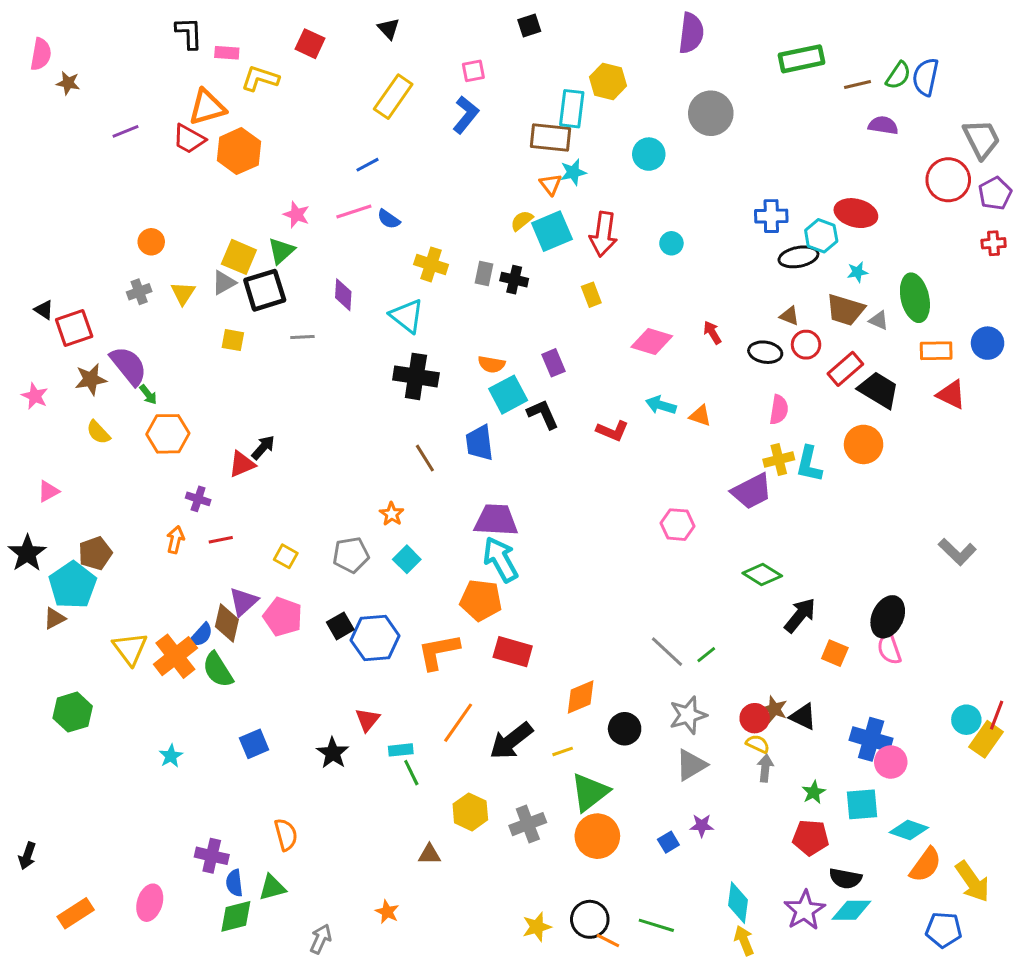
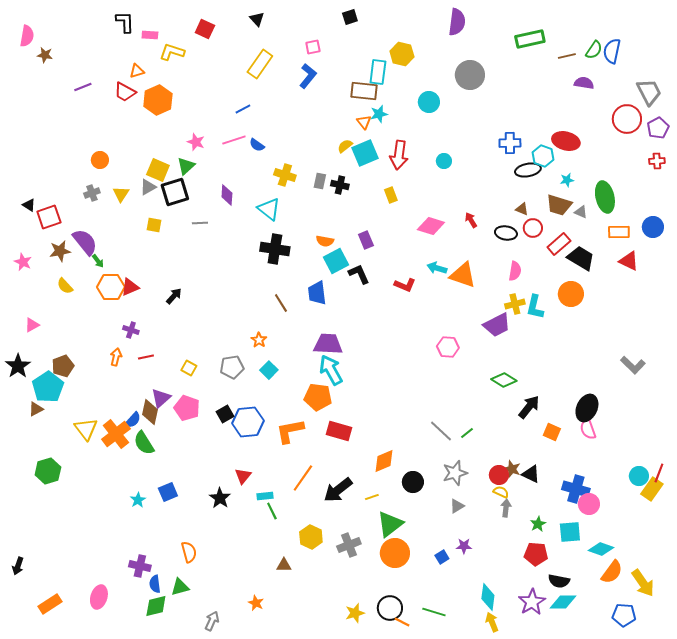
orange triangle: (207, 107) -> (137, 71), size x0.6
orange triangle: (700, 416) -> (463, 275), size x1.8
red triangle: (242, 464) -> (130, 287), moved
cyan star: (171, 756) -> (138, 500), moved
gray triangle: (691, 765) -> (457, 506), size x0.7

